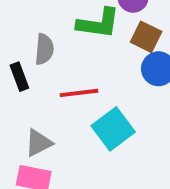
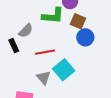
gray semicircle: (44, 49) -> (26, 31), turned 42
gray triangle: (39, 143) -> (44, 78), moved, turned -42

